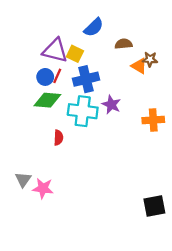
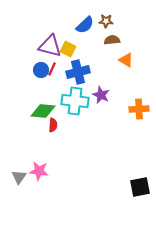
brown star: (150, 59) -> (106, 21), moved
green diamond: (47, 100) -> (43, 111), moved
gray triangle: (23, 180) -> (19, 177), moved

